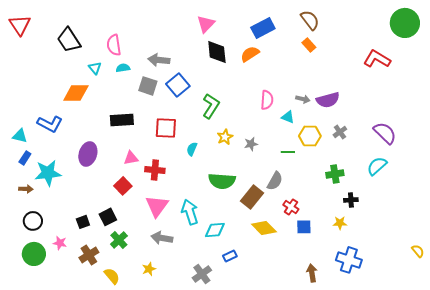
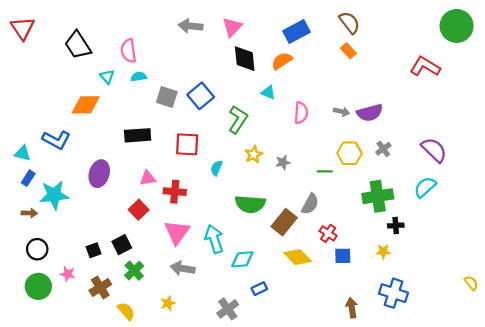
gray arrow: (159, 60) -> (191, 26), moved
cyan triangle: (288, 117) -> (268, 92), moved
green cross: (335, 174) -> (378, 196), size x1.5

